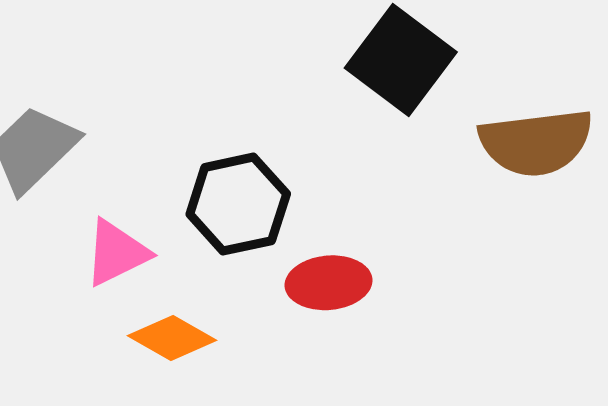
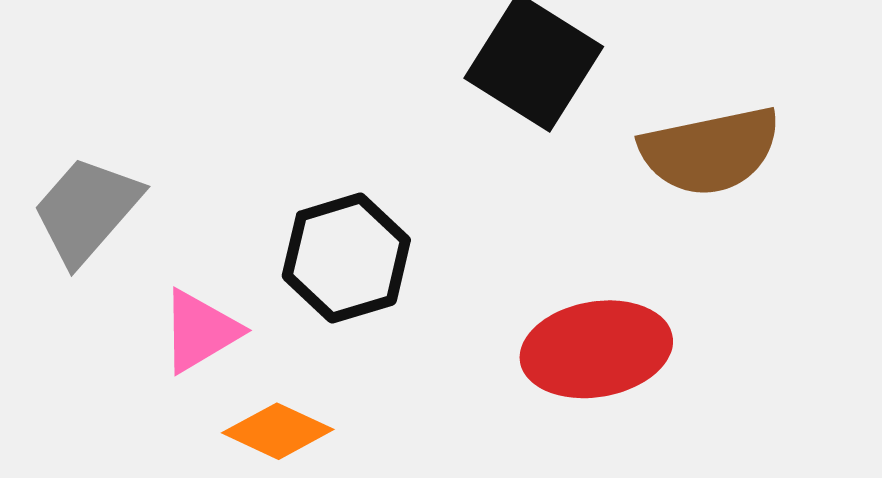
red ellipse: (329, 283) -> (596, 349), moved, size x1.4

